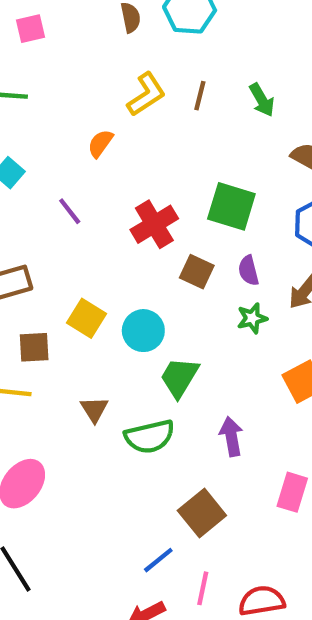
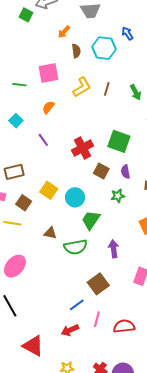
pink square: (30, 29) -> (49, 73), moved, size x1.5
orange semicircle: (100, 143) -> (48, 107), moved
green star: (252, 318) -> (118, 196), moved
brown square: (34, 347) -> (24, 203), turned 35
brown triangle: (94, 409) -> (50, 233), turned -48

